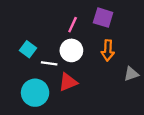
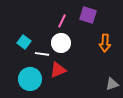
orange arrow: (108, 50) -> (105, 43), moved
gray triangle: (131, 74) -> (112, 84), moved

